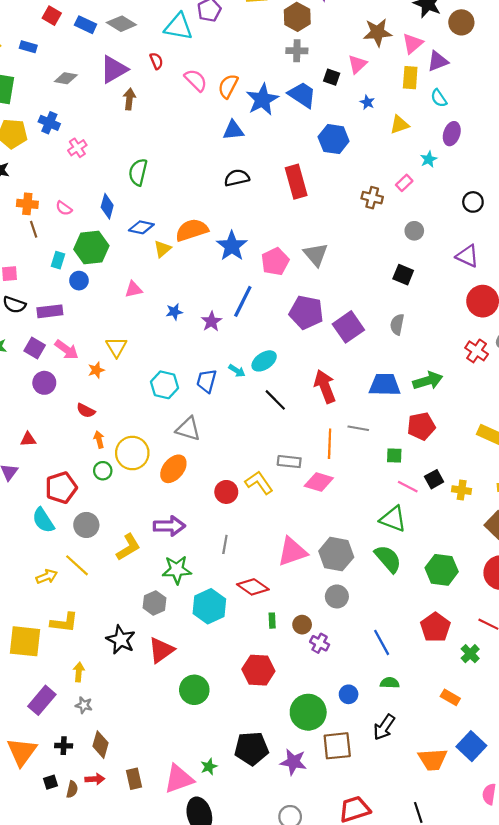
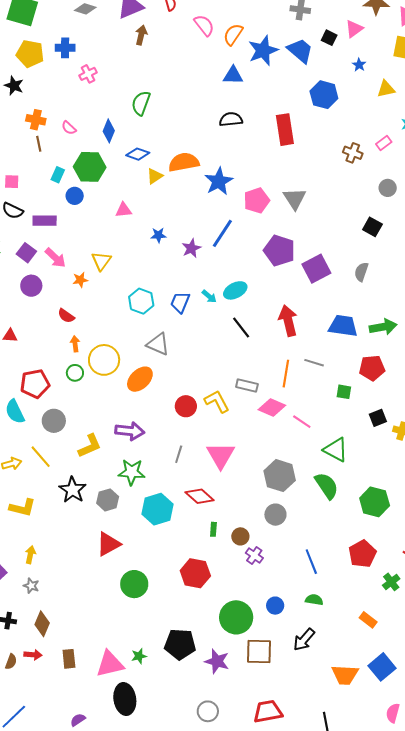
blue cross: (49, 123) -> (65, 48), turned -30
pink line: (408, 487) -> (302, 422), moved
pink triangle: (292, 552) -> (221, 455), moved, turned -48
black star: (121, 640) -> (73, 490), moved

